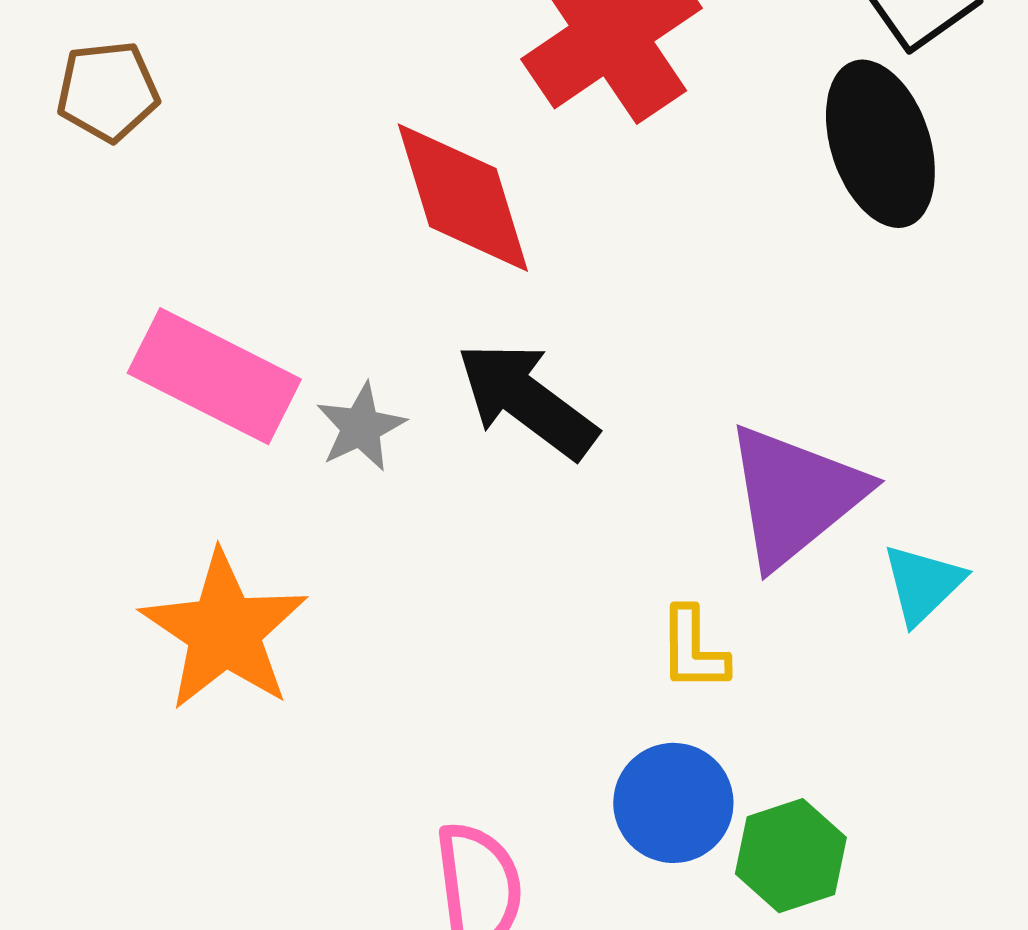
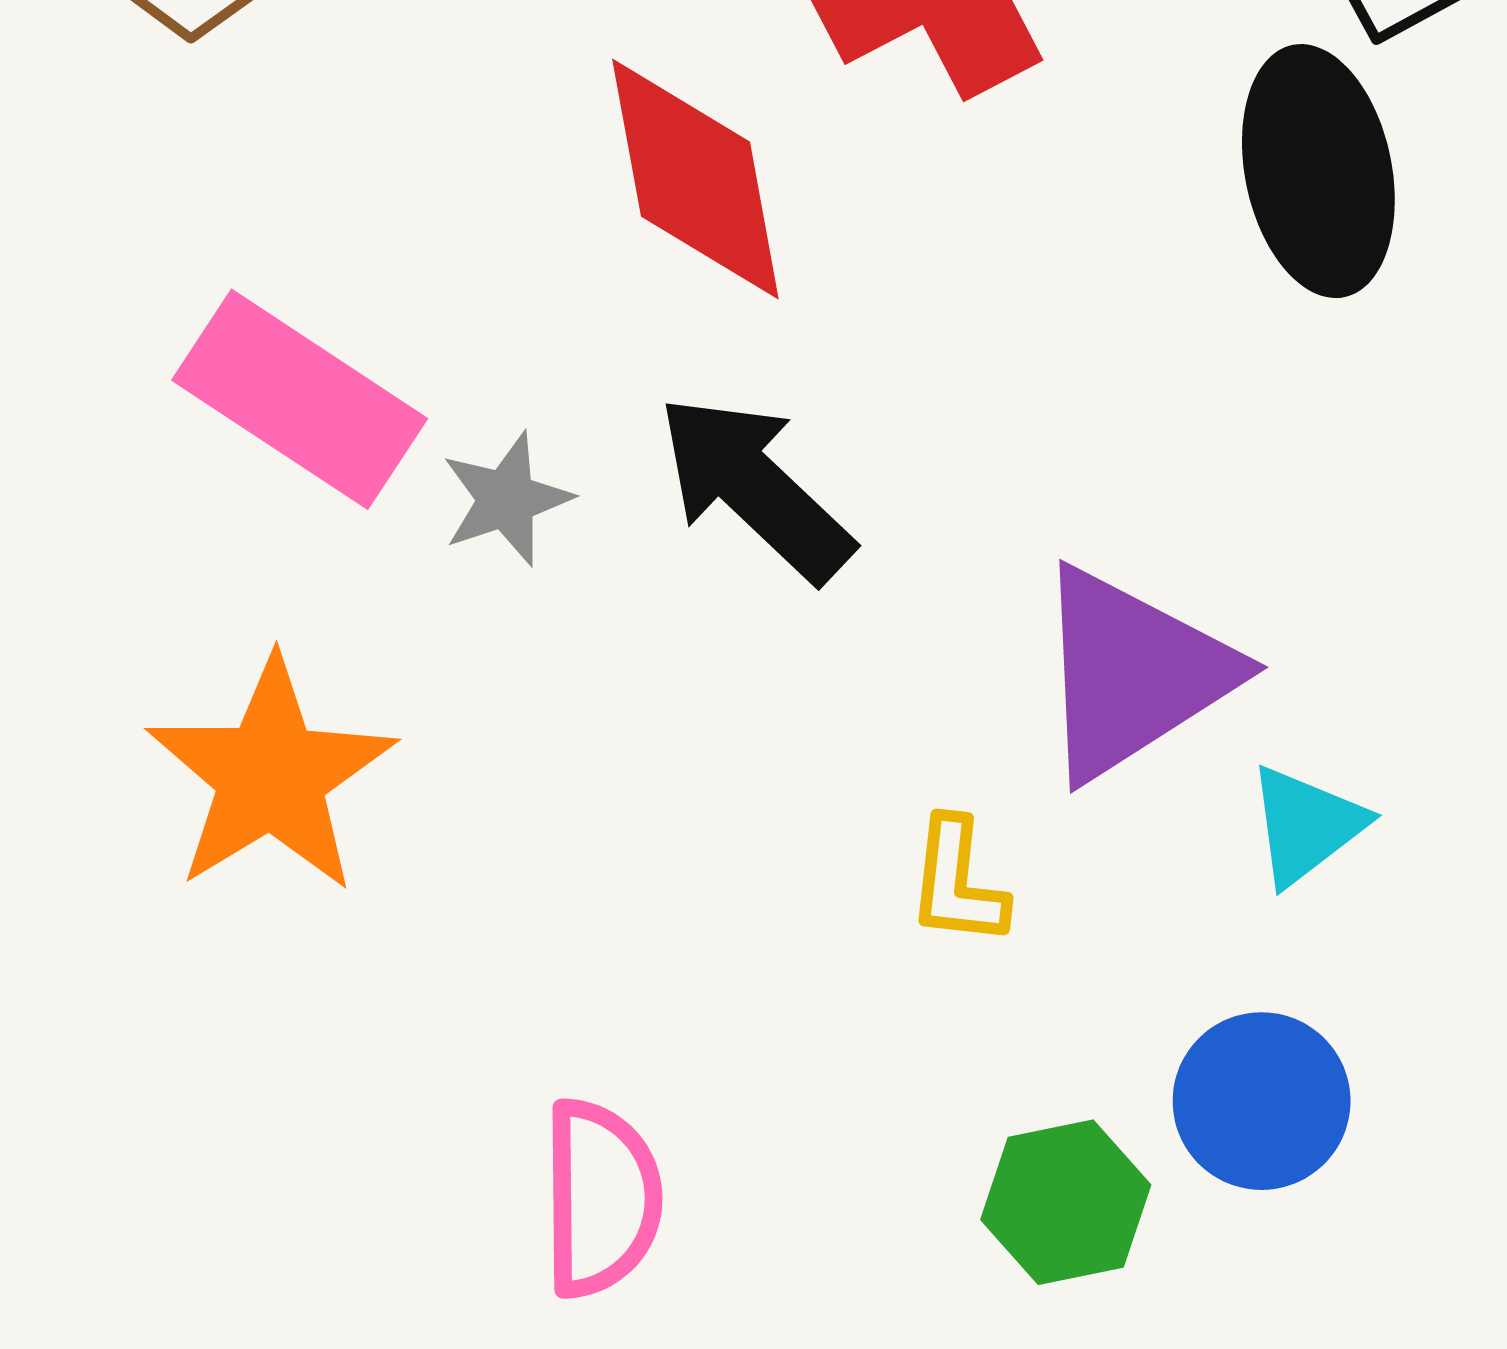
blue circle: (673, 803) -> (1262, 1101), moved

